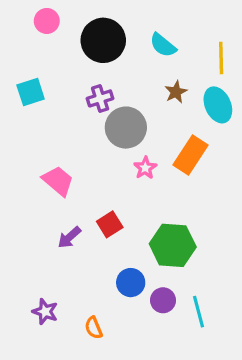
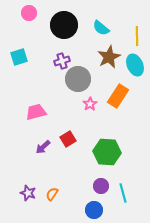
brown star: (176, 92) -> (109, 57), size x1.6
pink trapezoid: (58, 181) -> (36, 112), turned -55
blue circle: (131, 283) -> (94, 210), moved
orange semicircle: (94, 328) -> (52, 194), moved, turned 56

